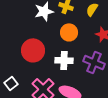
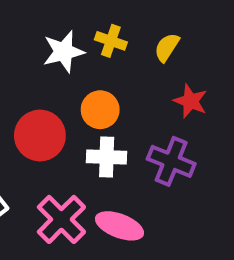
orange circle: (69, 32) -> (100, 110), moved

